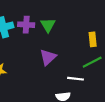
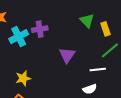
green triangle: (48, 25) -> (87, 21), moved

